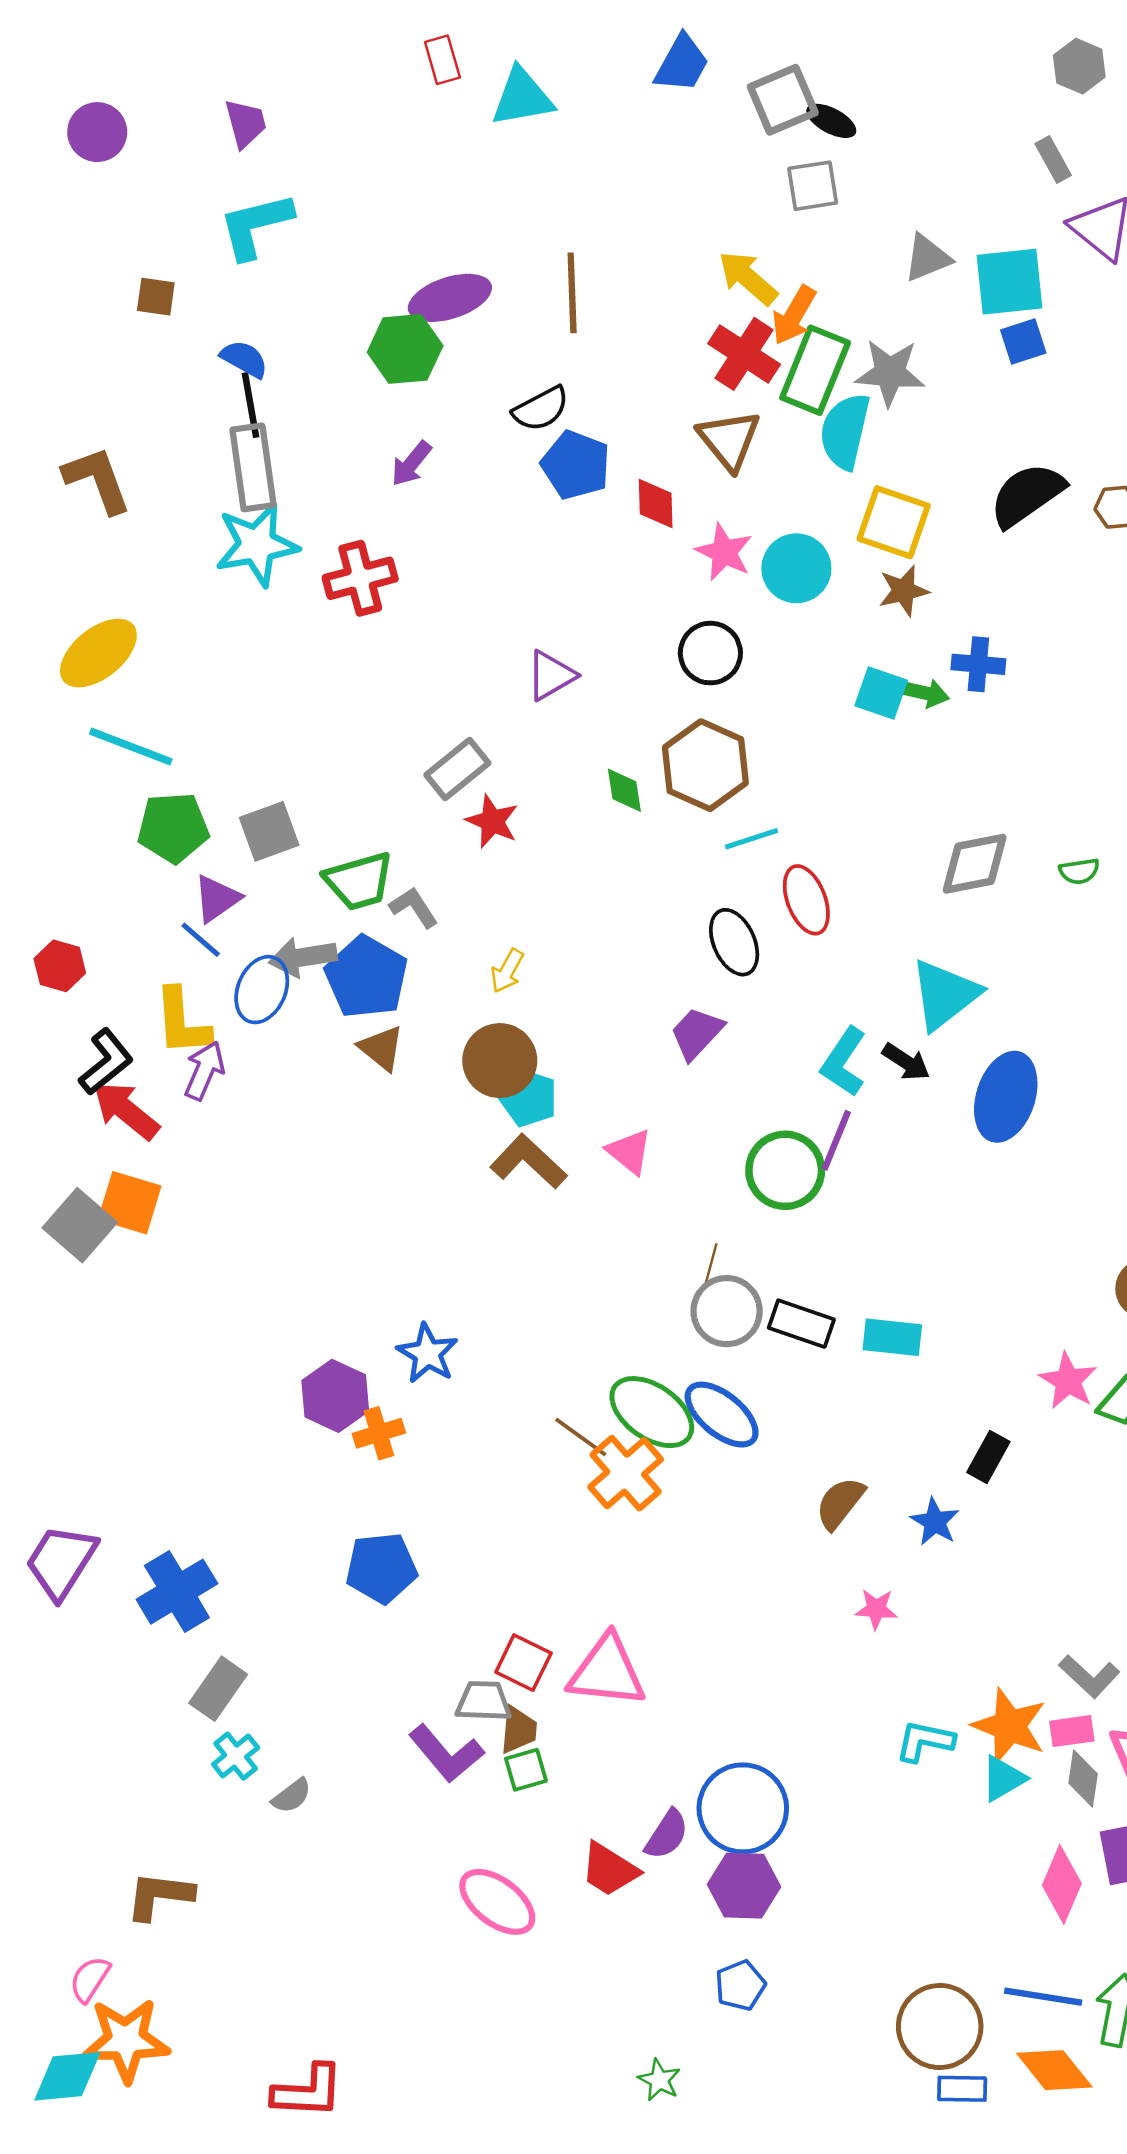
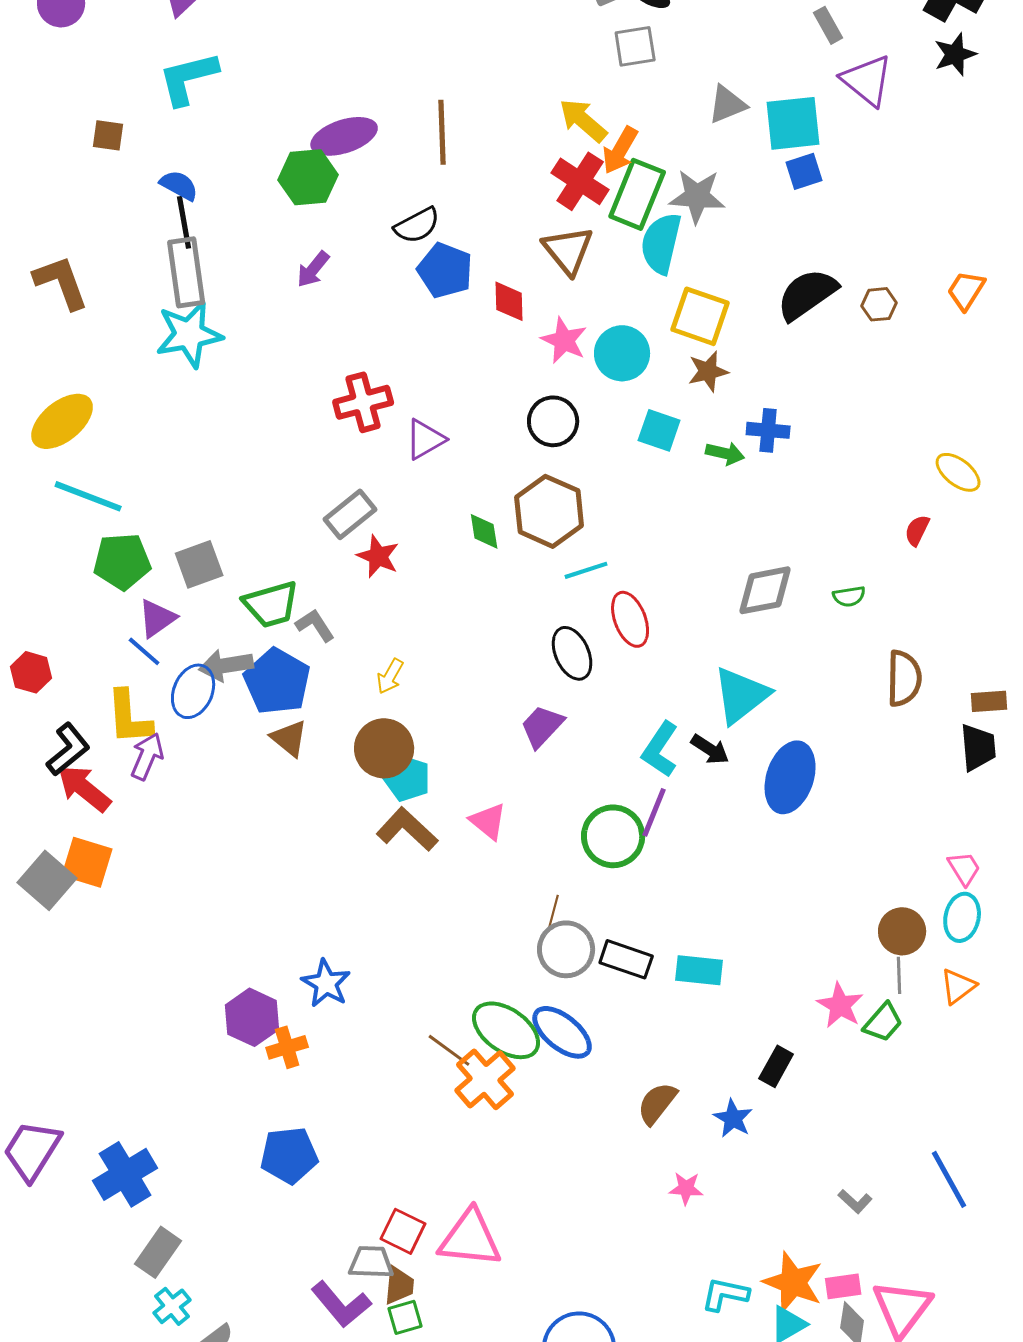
red cross: (360, 578) -> (363, 402), moved
cyan square: (881, 693) -> (659, 430), moved
gray L-shape: (1089, 1676) -> (855, 1201), moved, size x0.7

